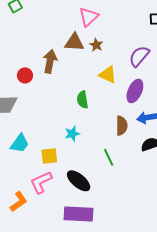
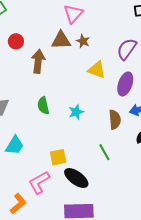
red circle: (25, 75) -> (16, 41), moved
green semicircle: (82, 100) -> (43, 106), moved
cyan star: (72, 134) -> (76, 112), moved
yellow square: (49, 156) -> (58, 157), moved

